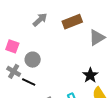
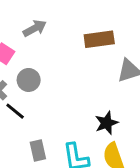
gray arrow: (40, 20) -> (35, 28), moved

